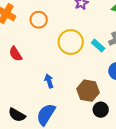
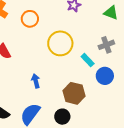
cyan rectangle: (98, 46) -> (88, 60), moved
black circle: (101, 110) -> (62, 117), moved

